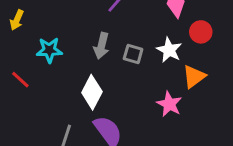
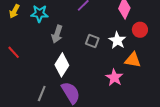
gray arrow: (101, 46) -> (57, 34), moved
cyan star: (49, 50) -> (39, 14), moved
orange triangle: (194, 77) -> (133, 60), turned 42

